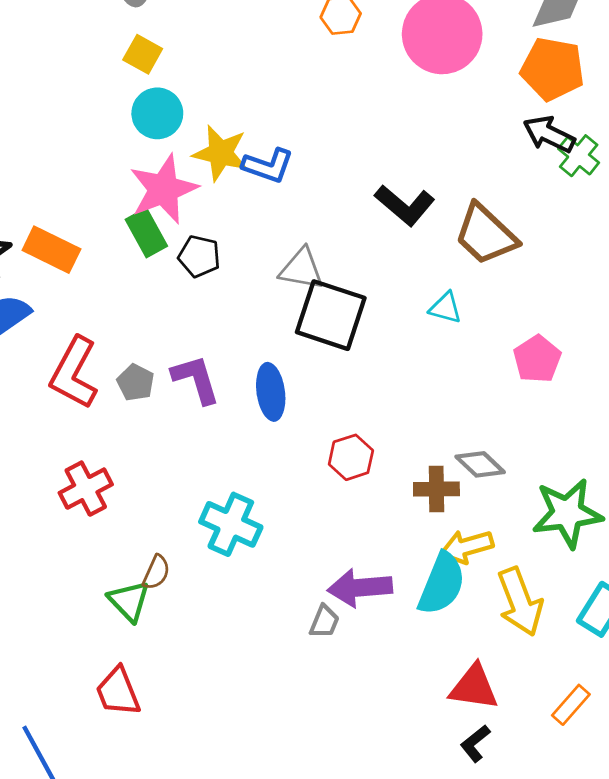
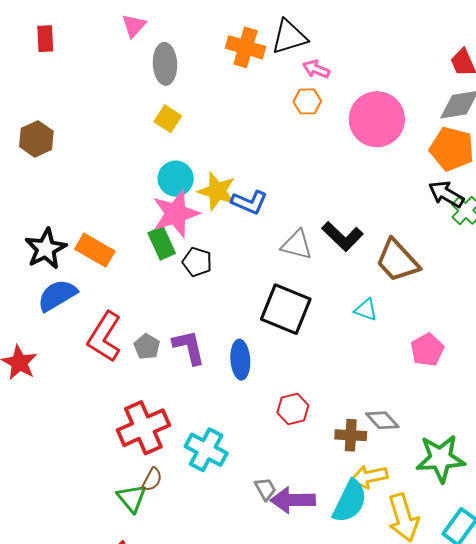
cyan circle: (157, 113) -> (176, 179), moved
gray triangle: (302, 269) -> (297, 245), moved
red cross: (86, 489) -> (143, 428), moved, size x1.4
gray trapezoid: (324, 622) -> (265, 489), moved, turned -55

